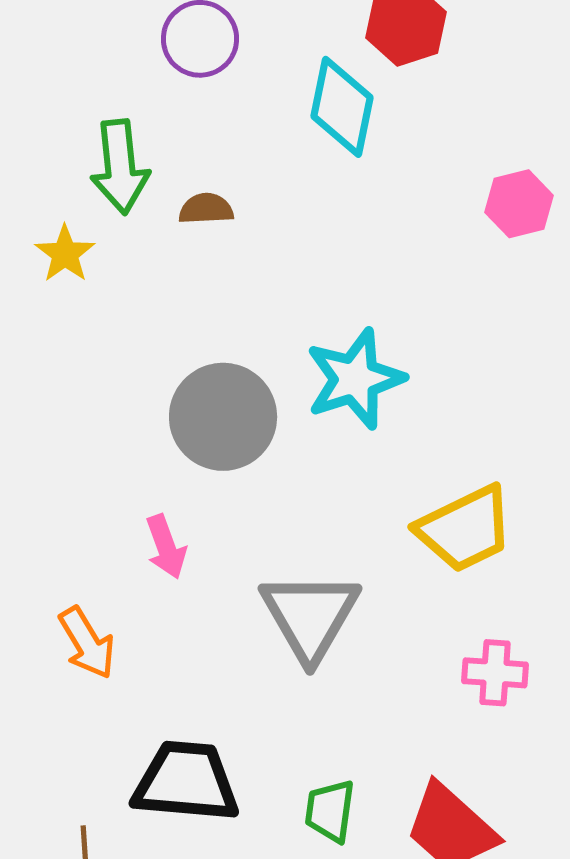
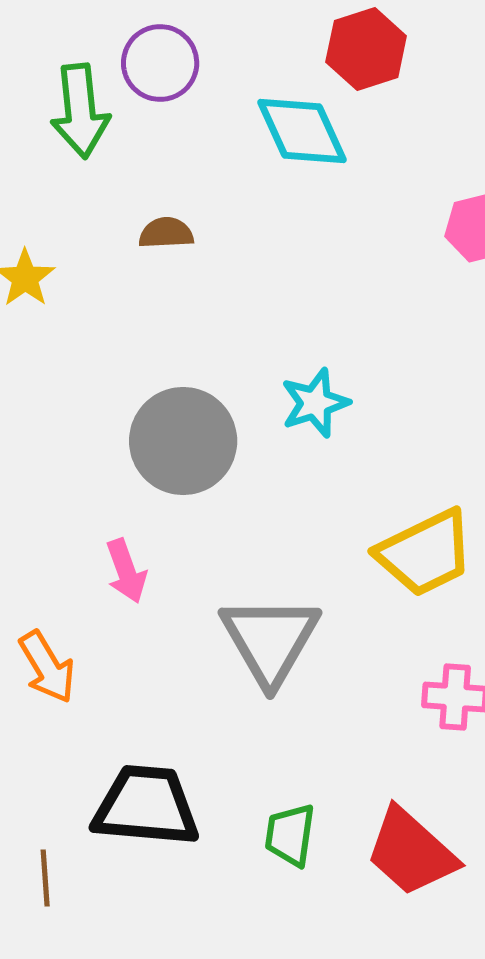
cyan diamond: (342, 107) -> (302, 131), turned -36
green arrow: (120, 167) -> (80, 111), moved
cyan star: (355, 379) -> (315, 403), size x0.7

